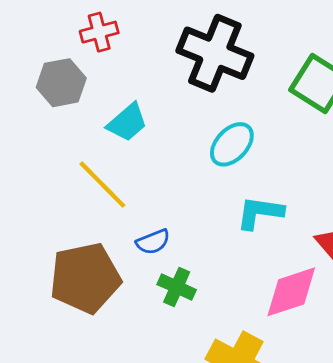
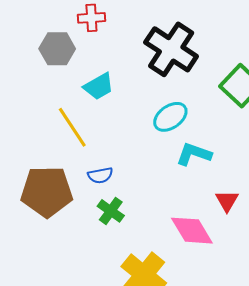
cyan L-shape: (260, 213) -> (194, 154), moved
pink diamond: (291, 292) -> (192, 231), turned 66

